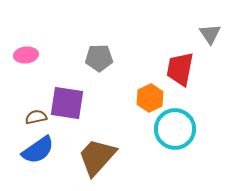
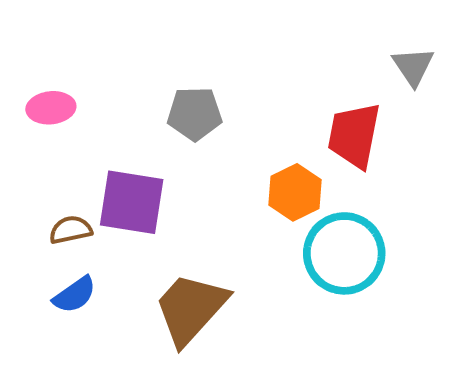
blue semicircle: (38, 150) -> (75, 295), size x0.7

